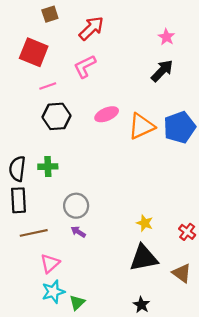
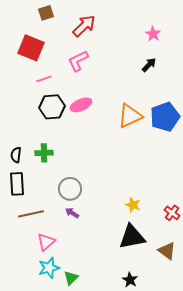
black arrow: (162, 71) -> (149, 65), size x0.7
pink ellipse: (107, 114) -> (81, 105), moved
black semicircle: (17, 169) -> (16, 155), size x0.7

